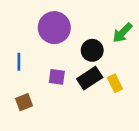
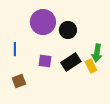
green arrow: (122, 33) -> (97, 53), moved, turned -36
black circle: (92, 50) -> (68, 30), moved

